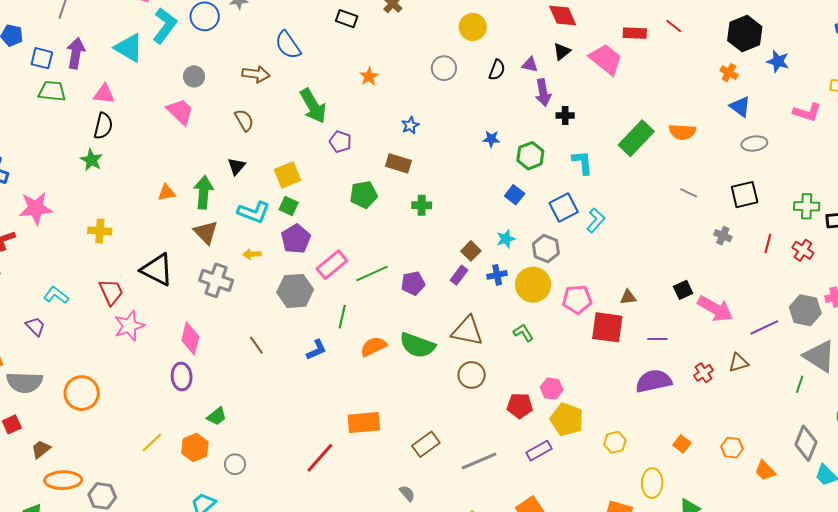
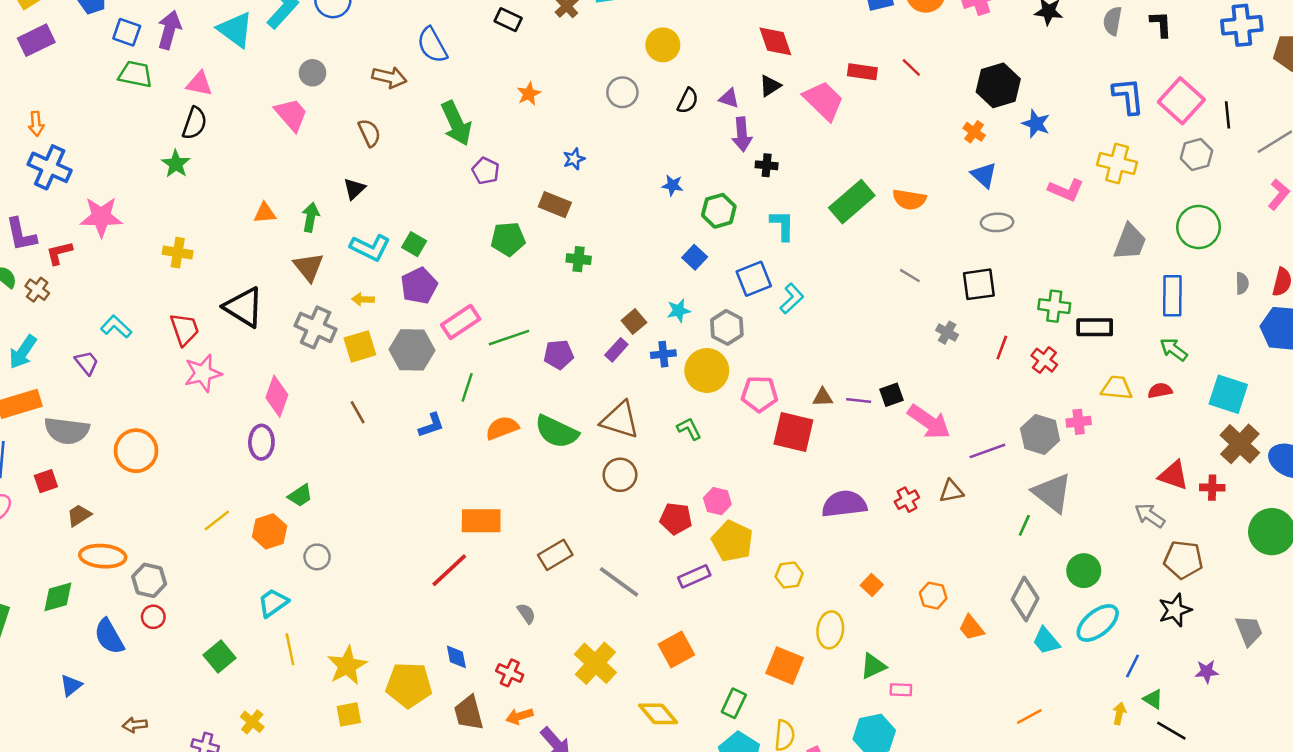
yellow square: (287, 175) -> (360, 346), moved
green arrow: (204, 192) -> (311, 217), size x0.7
purple line: (657, 339) -> (859, 401), moved
red line: (320, 458) -> (449, 570), moved
gray line: (479, 461) -> (619, 582), turned 54

